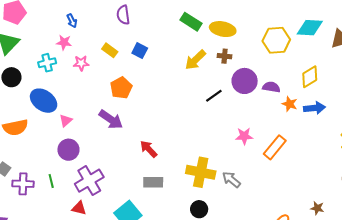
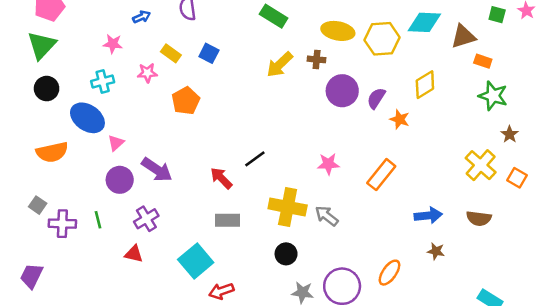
blue arrow: (72, 21) -> (142, 17), moved, turned -88
yellow ellipse: (223, 29) -> (338, 31), moved
cyan cross: (47, 63) -> (103, 82), moved
pink star: (81, 63) -> (147, 73), moved
purple semicircle: (271, 87) -> (376, 98), turned -66
black line: (214, 96) -> (255, 159), moved
blue arrow: (314, 108) -> (428, 215), moved
purple arrow: (111, 119) -> (157, 170), moved
pink star: (244, 136) -> (328, 164), moved
purple cross: (89, 181) -> (146, 219), size x0.7

